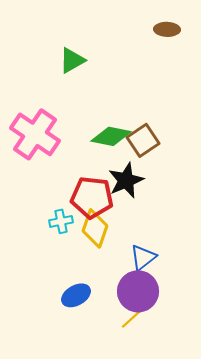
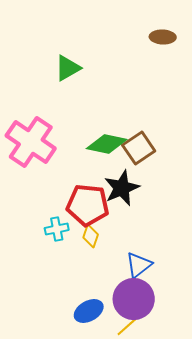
yellow diamond: (95, 228) -> (91, 236), size x0.6
blue ellipse: (76, 295) -> (89, 311), moved

